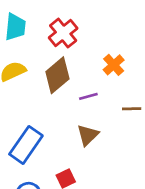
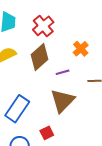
brown triangle: (88, 135) -> (62, 101), size x1.5

